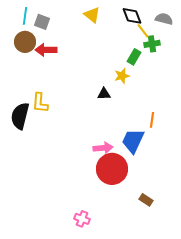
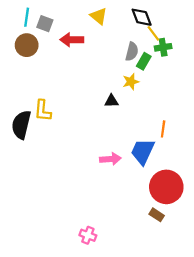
gray semicircle: (164, 19) -> (132, 52), moved, turned 90
red arrow: (46, 50) -> (72, 40), moved
red circle: (112, 169) -> (166, 187), moved

